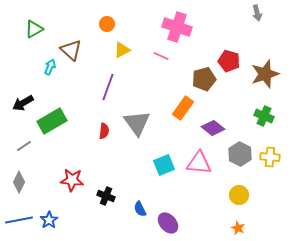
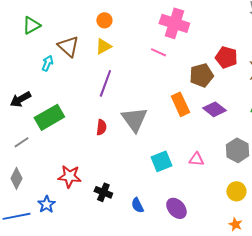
yellow triangle: (122, 50) -> (103, 46), moved
orange rectangle: (183, 108) -> (180, 104), turned -60
purple diamond: (213, 128) -> (214, 109), moved
pink triangle: (199, 163) -> (196, 159), size x0.6
blue star: (49, 220) -> (46, 204), moved
purple ellipse: (168, 223) -> (176, 208), moved

